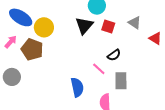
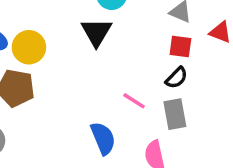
red square: (108, 27) -> (180, 46), moved
black semicircle: (114, 55) -> (177, 78), moved

